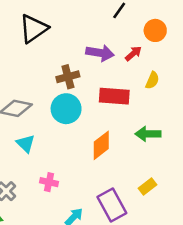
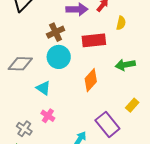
cyan triangle: (26, 144) -> (43, 88), moved
pink cross: (49, 182) -> (48, 116), moved, turned 32

